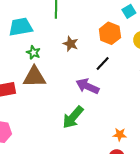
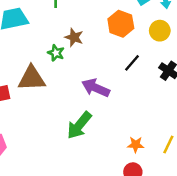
green star: (33, 52) -> (56, 53), moved
black line: (103, 64) -> (132, 63), moved

